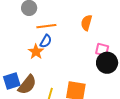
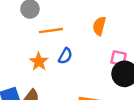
blue semicircle: (46, 41) -> (65, 56), moved

